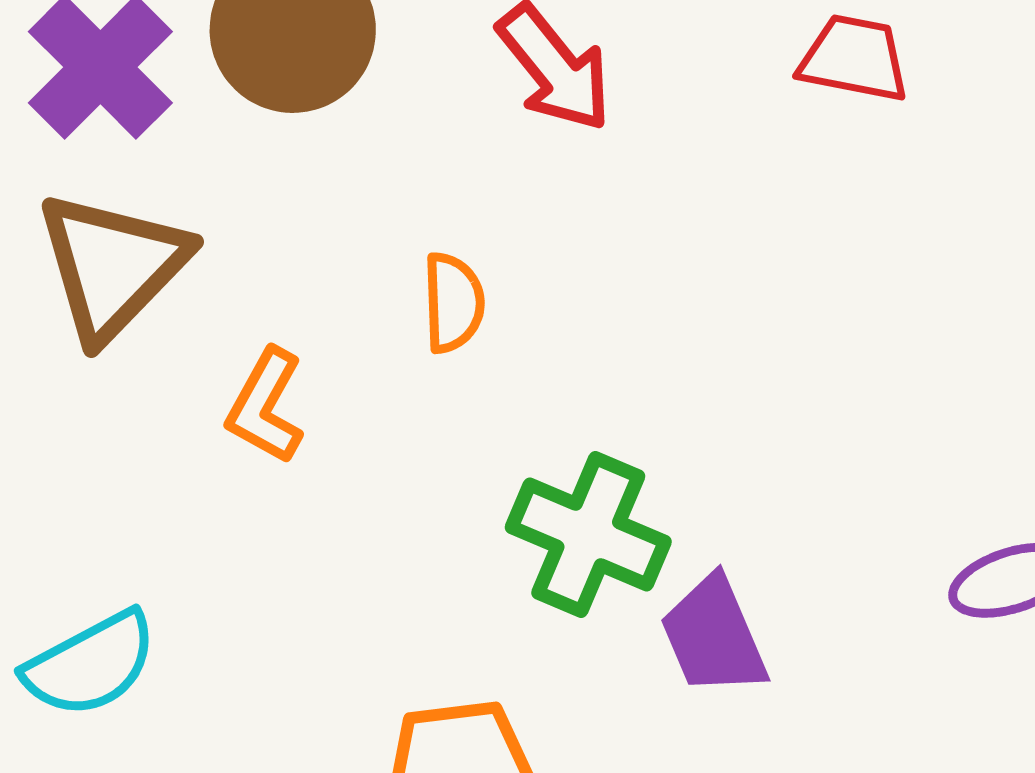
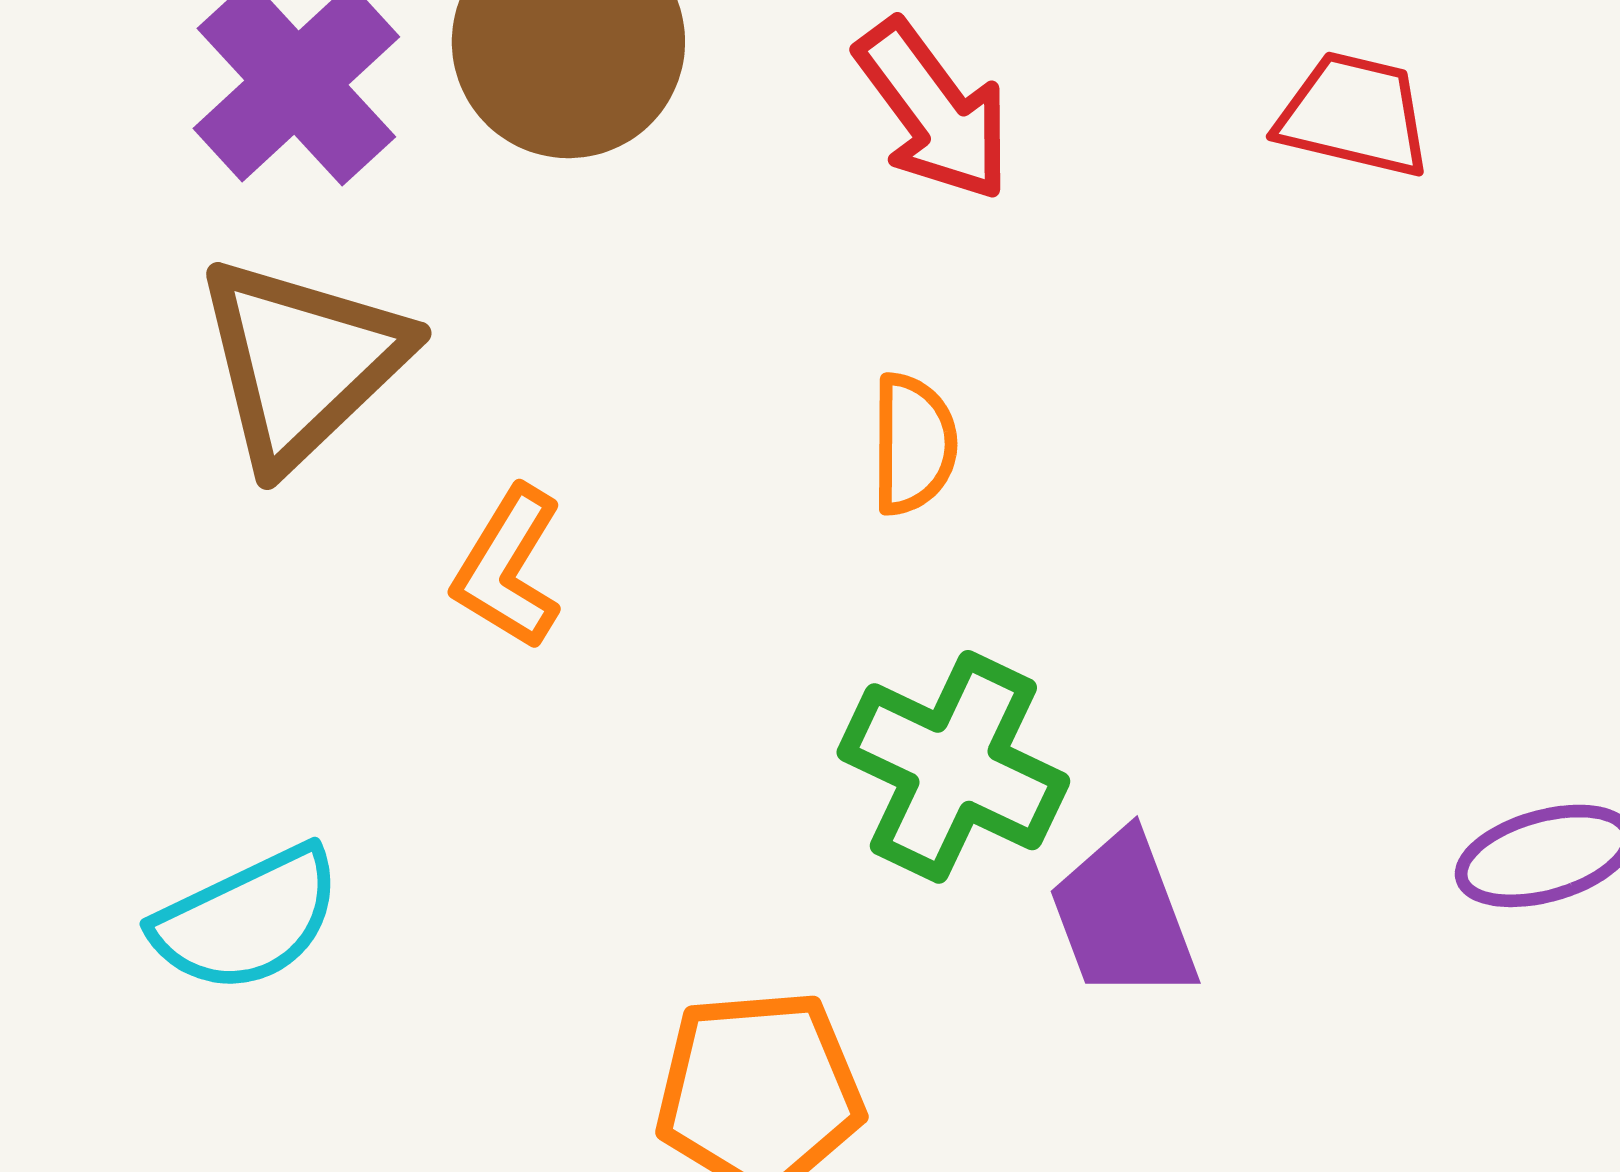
orange semicircle: (453, 303) -> (913, 444), moved

